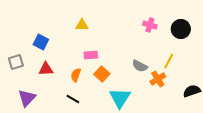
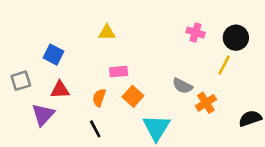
yellow line: (169, 61) -> (224, 65), moved
purple triangle: (27, 98) -> (43, 115), moved
black line: (73, 99) -> (95, 129), turned 32

